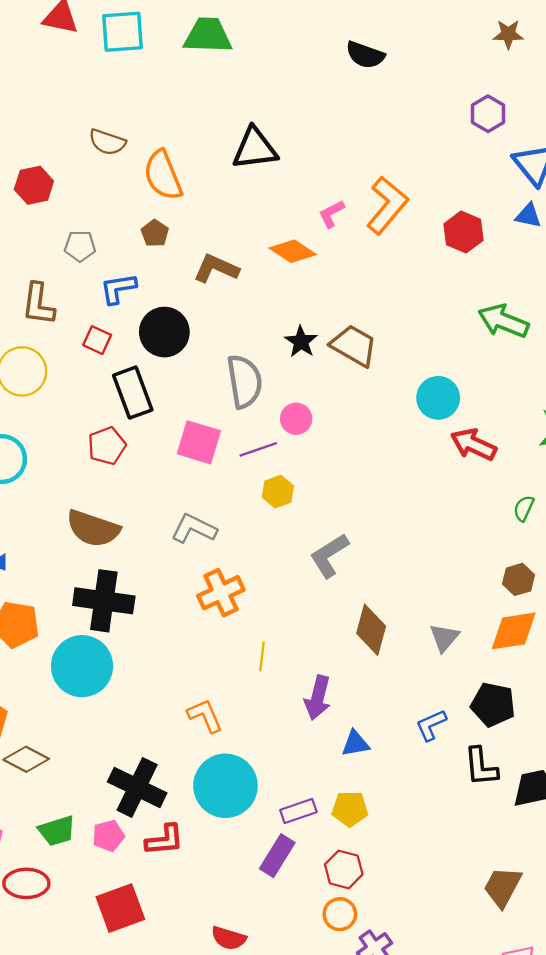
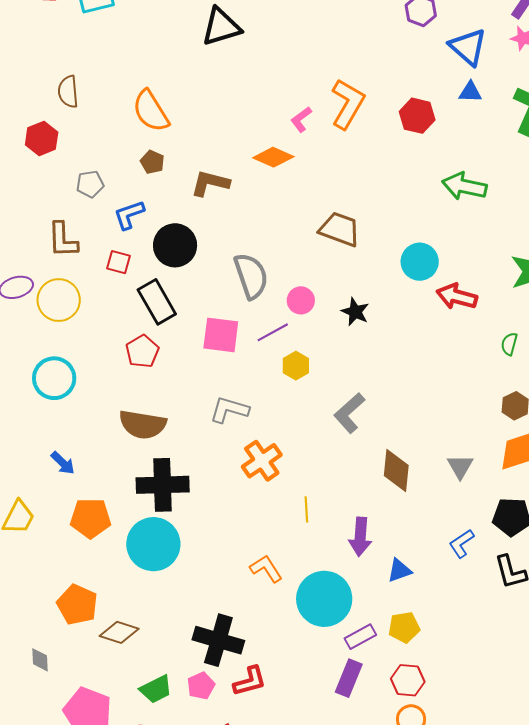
brown semicircle: (107, 142) -> (68, 92), moved, turned 76
black triangle: (255, 149) -> (221, 27), moved
black star: (301, 342) -> (355, 312), moved
cyan circle: (225, 786) -> (324, 599), moved

